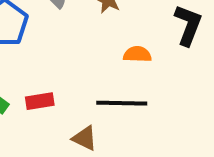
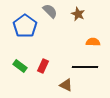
red rectangle: (40, 101) -> (43, 66), turned -56

